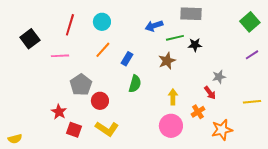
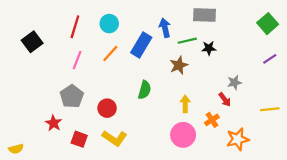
blue arrow: (154, 26) -> (165, 28), turned 96
pink line: (60, 56) -> (77, 60), moved, turned -66
blue rectangle: (127, 59) -> (141, 45), moved, size x1.6
gray pentagon: (81, 85) -> (72, 96), moved
red star: (59, 112) -> (54, 123), moved

